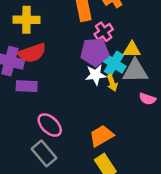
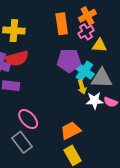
pink cross: (104, 32) -> (86, 32), moved
yellow triangle: (132, 50) -> (99, 45), moved
white star: (96, 75) -> (95, 101), moved

